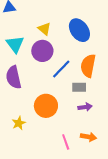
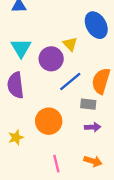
yellow triangle: (44, 29) -> (70, 44), moved
blue ellipse: (79, 30) -> (96, 25), moved
pink line: (66, 142) -> (56, 164), moved

